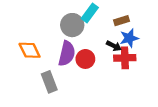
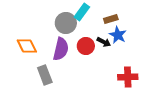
blue star: (129, 38) -> (118, 35), turned -30
red cross: (125, 58) -> (128, 77), moved
red circle: (85, 59) -> (86, 46), moved

